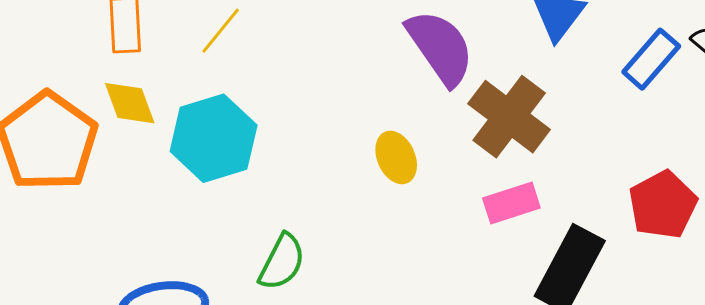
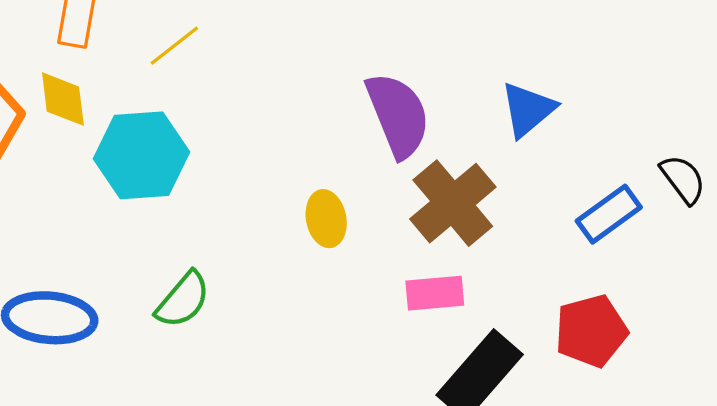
blue rectangle: (651, 59) -> (609, 214), moved

